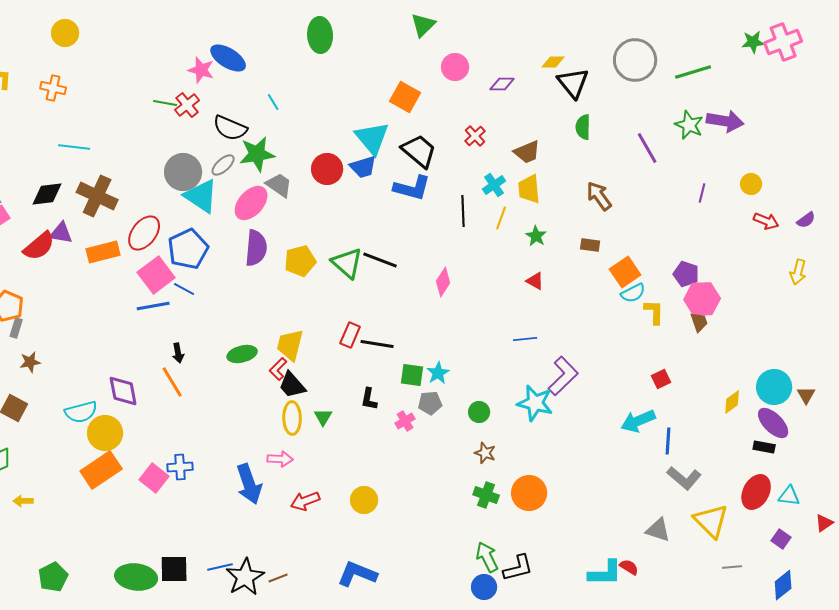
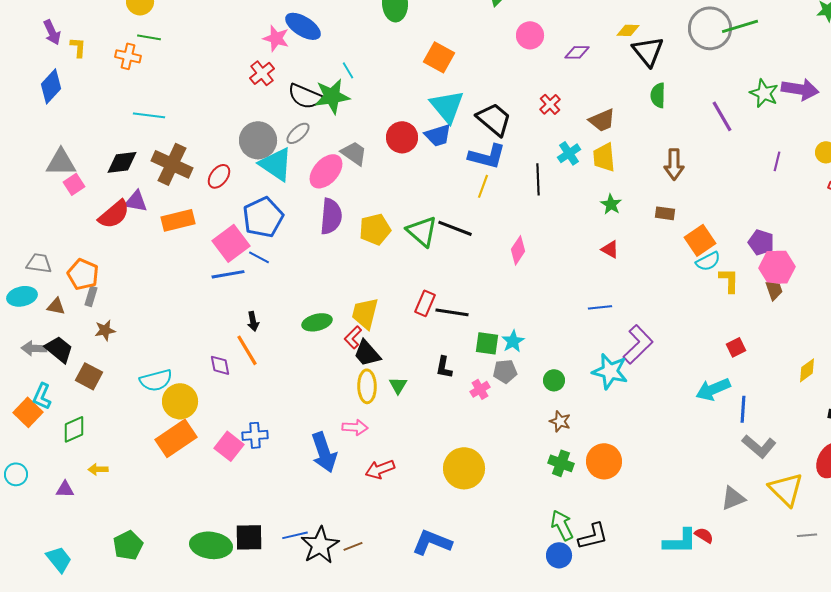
green line: (693, 72) -> (740, 26), moved
orange square: (405, 97) -> (439, 57), moved
green line: (165, 103) -> (149, 37), moved
green star: (257, 154) -> (332, 96), moved
brown arrow: (599, 196) -> (674, 164), turned -144
yellow line: (501, 218) -> (483, 186), moved
red ellipse: (144, 233) -> (219, 176), moved, size x0.7
purple diamond: (123, 391) -> (220, 365), moved, size x0.7
yellow circle: (364, 500) -> (464, 468), moved, size x1.5
gray triangle: (658, 530) -> (733, 498), turned -40

